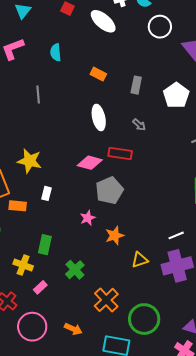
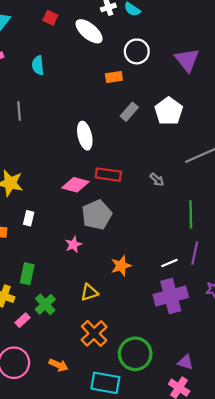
white circle: (160, 27) -> (137, 51), moved
orange rectangle: (98, 74) -> (114, 77), moved, turned -35
gray rectangle: (136, 85) -> (129, 112), moved, turned 30
gray arrow: (139, 125) -> (157, 180), moved
orange star: (115, 236) -> (121, 266), moved
yellow triangle: (140, 260) -> (89, 292), moved
green cross: (75, 270) -> (45, 304), moved

